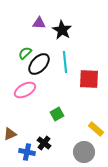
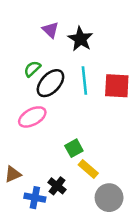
purple triangle: (39, 23) -> (50, 30), turned 40
red square: (89, 79) -> (117, 86), moved
yellow rectangle: (96, 129) -> (88, 169), moved

